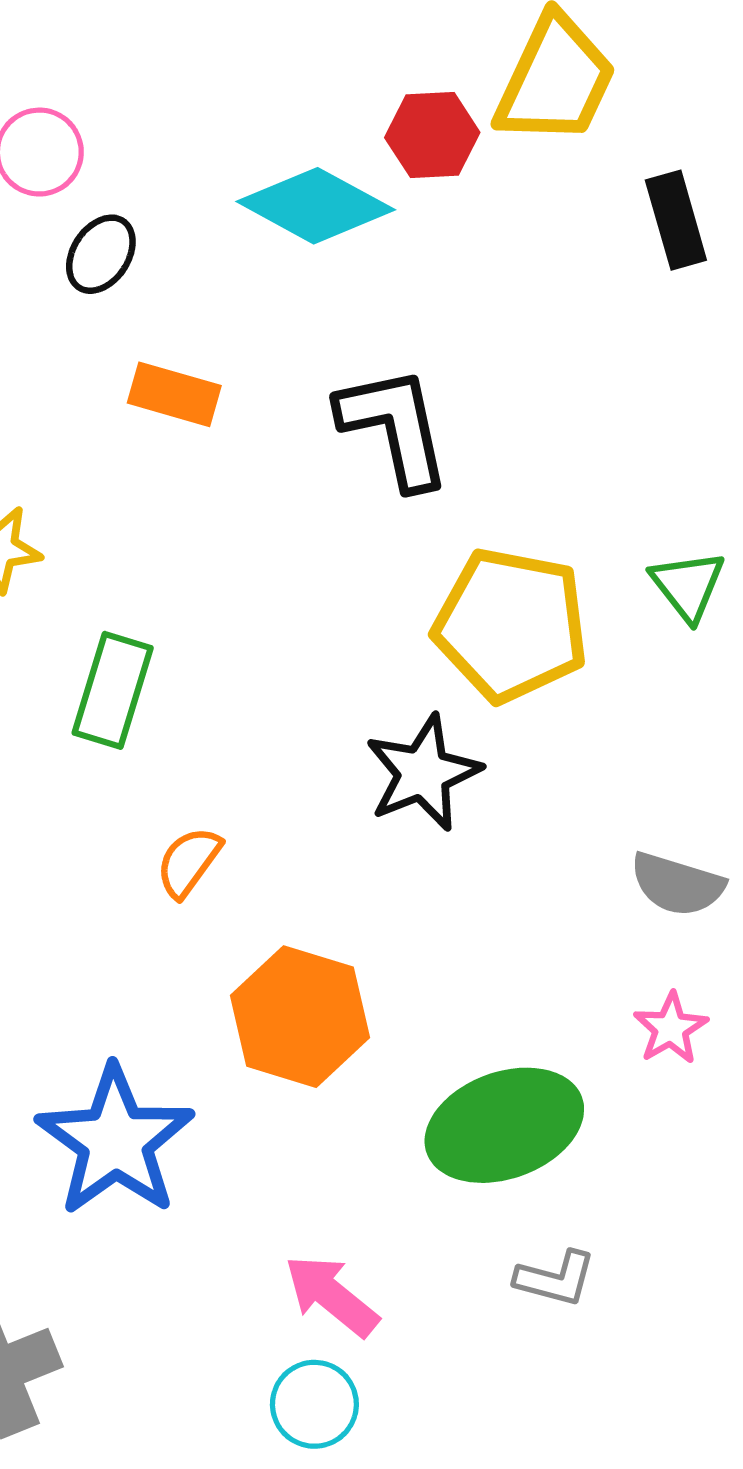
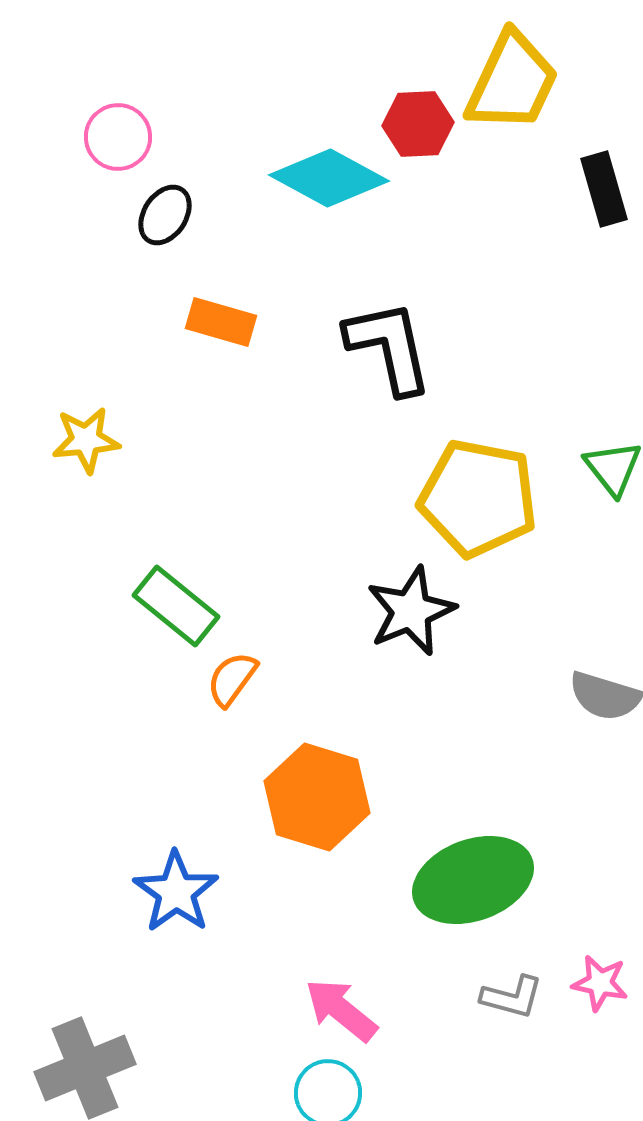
green rectangle: (113, 690) -> (176, 606), moved, turned -68
pink star: (671, 1028) -> (600, 983), moved, turned -30
blue star: (115, 1141) -> (176, 892), size x0.7

